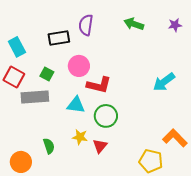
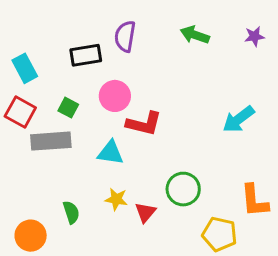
green circle: (106, 116) -> (183, 189), moved
orange L-shape: (175, 138) -> (254, 201), turned -140

